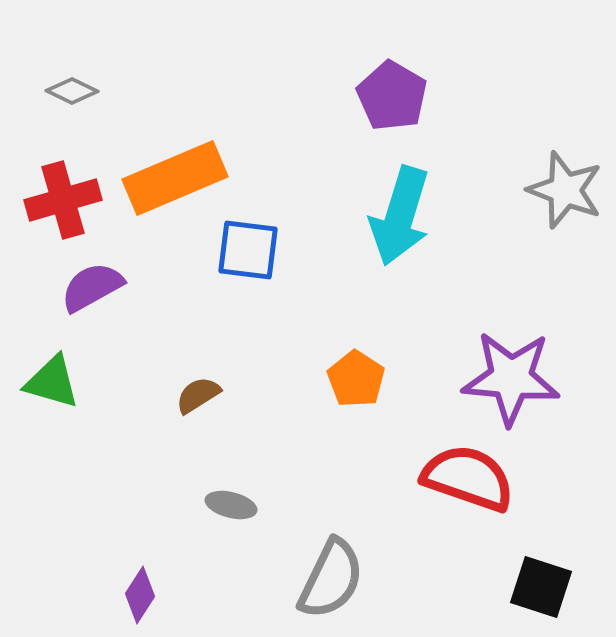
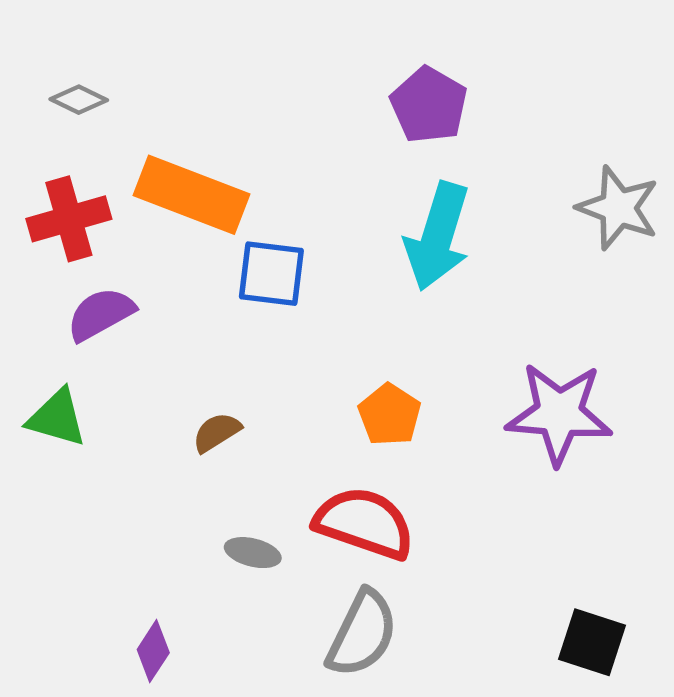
orange rectangle: (175, 178) -> (191, 195), turned 44
red semicircle: (468, 478) -> (364, 523), moved

